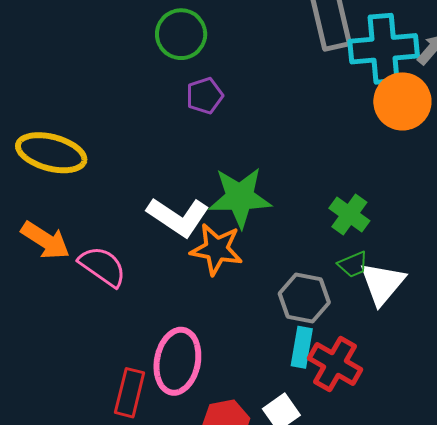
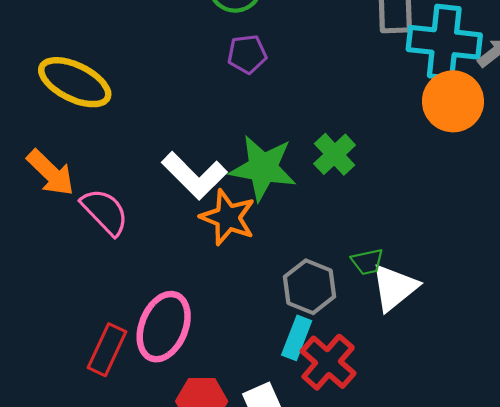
green cross: (349, 215) -> (335, 154), moved

